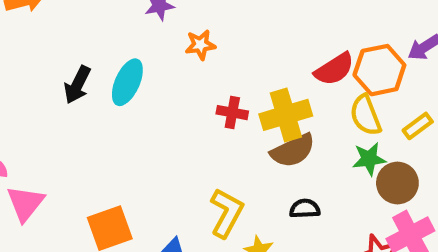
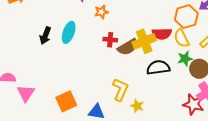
red semicircle: (334, 69) -> (162, 34), moved, turned 36
red cross: (232, 113) -> (110, 40), moved
brown semicircle: (293, 151) -> (128, 47), moved
black semicircle: (305, 209) -> (158, 68), moved, size x1.6

